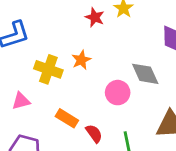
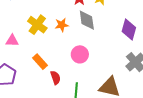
gray diamond: (145, 74) -> (87, 20), moved

